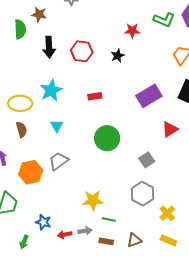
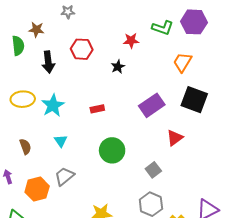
red hexagon: (82, 51) -> (82, 49), moved
yellow ellipse: (20, 103) -> (23, 99), moved

